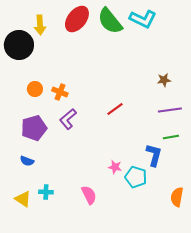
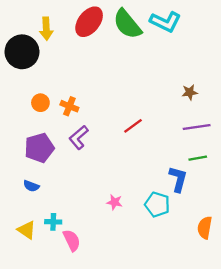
pink star: (115, 167) -> (114, 202), moved
pink semicircle: (89, 195) -> (72, 240), moved

